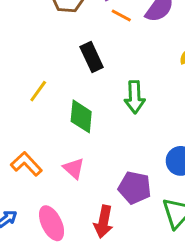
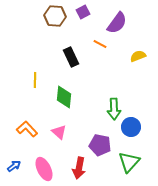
orange line: (121, 15) -> (100, 44), moved
yellow line: (38, 91) -> (35, 80), turned -35
green arrow: (135, 97) -> (114, 109), moved

